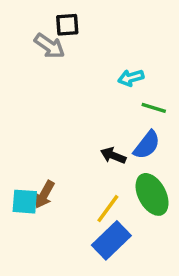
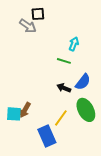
cyan arrow: (131, 78) -> (74, 44), turned 128
green line: (154, 108) -> (64, 61), moved
blue rectangle: (111, 240) -> (47, 136), moved, turned -70

